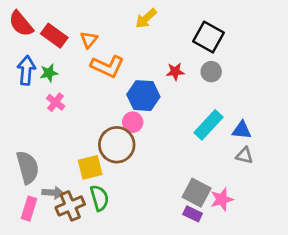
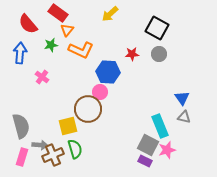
red semicircle: (21, 24) -> (28, 24), moved
red rectangle: (54, 36) -> (58, 13), moved
green star: (49, 73) -> (51, 45), moved
cyan rectangle: (209, 125) -> (160, 126), moved, turned -65
blue triangle: (242, 130) -> (182, 98), turned 49

